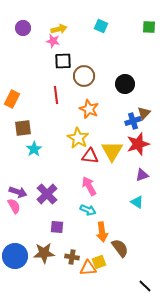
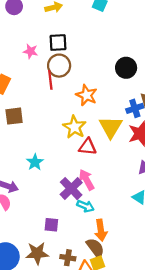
pink star: (53, 41) -> (31, 51), moved
brown circle: (84, 76) -> (59, 66), moved
cyan star: (34, 149) -> (35, 162), moved
yellow triangle: (112, 151) -> (111, 127), moved
purple cross: (47, 194) -> (71, 189), moved
brown semicircle: (120, 248) -> (95, 248), moved

